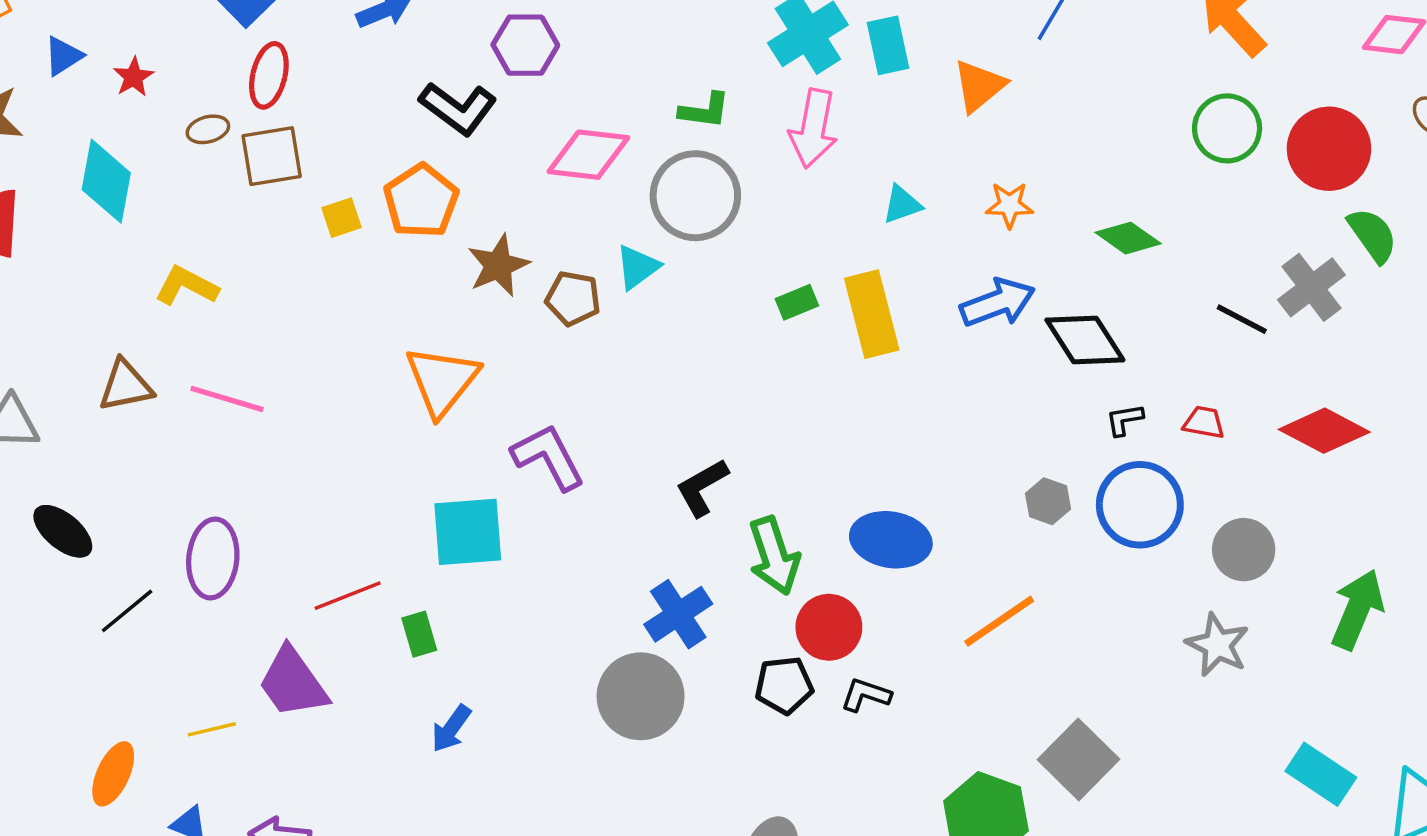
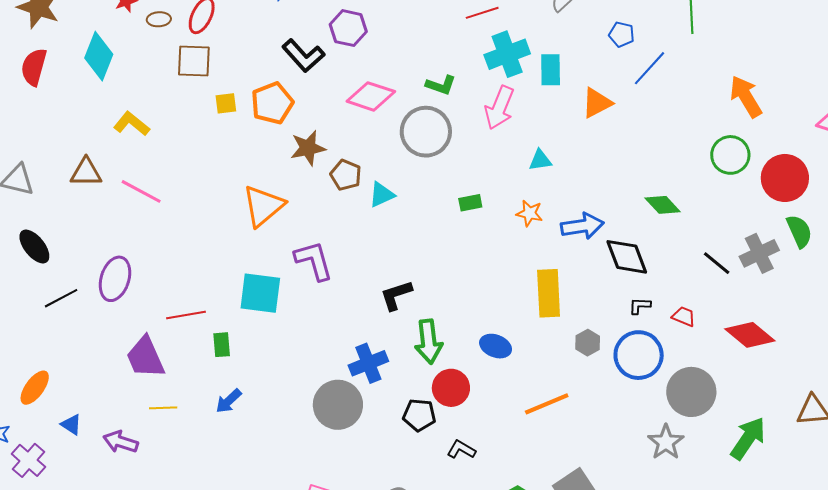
brown ellipse: (208, 129) -> (159, 19), moved
orange star: (1009, 205) -> (529, 213), moved
cyan triangle: (637, 267) -> (382, 195), moved
yellow rectangle: (872, 314) -> (549, 293), moved
blue ellipse: (891, 540) -> (496, 346), size x0.7
gray circle: (1244, 550) -> (691, 392), size x1.4
black L-shape: (866, 695) -> (461, 450), moved
yellow line: (212, 729) -> (163, 408), moved

